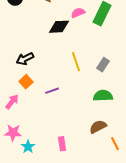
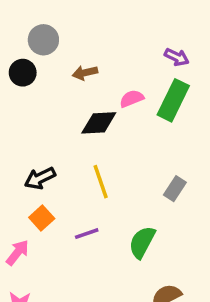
yellow line: (76, 62) -> (101, 182), moved
green semicircle: (103, 96) -> (142, 242), moved, turned -60

